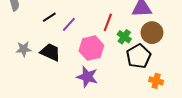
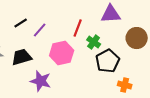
brown circle: (152, 33) -> (137, 38), moved
black trapezoid: (50, 52) -> (22, 57), turned -40
purple star: (87, 77) -> (41, 81), moved

